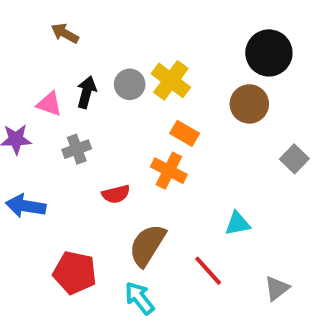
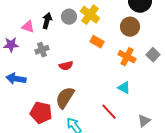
orange cross: (169, 171) -> (127, 57), moved
red semicircle: (116, 194) -> (66, 66), moved
cyan triangle: (238, 224) -> (124, 88), turned 40
brown semicircle: (147, 245) -> (65, 98), moved

